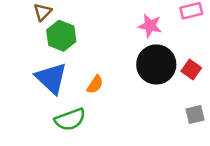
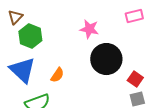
pink star: (150, 26) -> (89, 29), moved
red square: (191, 69) -> (135, 79), moved

